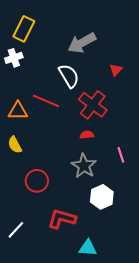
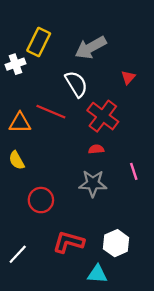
yellow rectangle: (24, 29) -> (39, 42), moved
gray star: (84, 166) -> (93, 183), turned -30
white hexagon: (102, 197) -> (116, 243), moved

